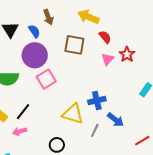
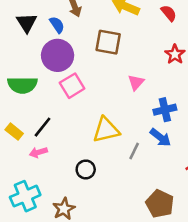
red semicircle: (105, 37) -> (169, 13), moved
pink triangle: (108, 59) -> (136, 82), moved
blue cross: (97, 100) -> (165, 110), moved
yellow triangle: (73, 114) -> (106, 130), turned -30

